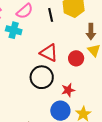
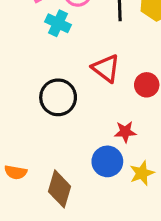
black circle: (42, 77) -> (58, 97), moved

